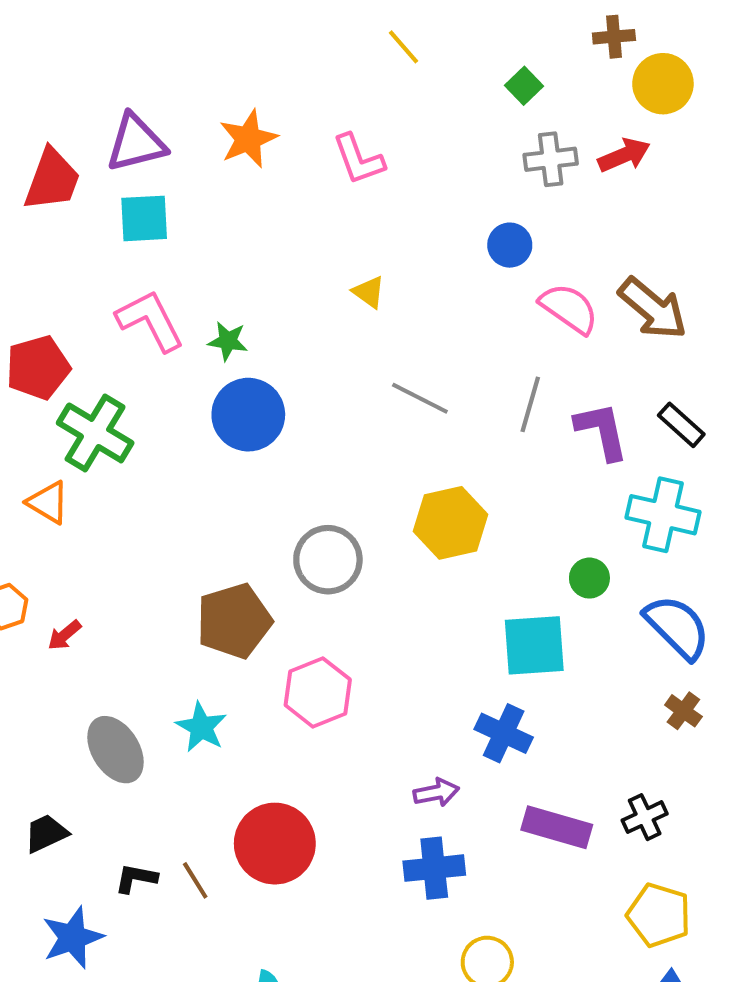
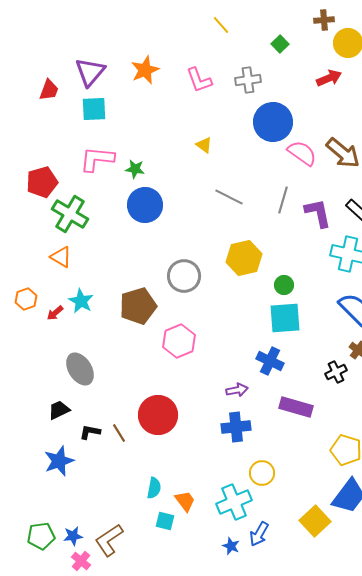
purple triangle: (136, 143) -> (90, 72), turned -36
gray cross: (551, 159) -> (248, 80), moved
red trapezoid: (52, 180) -> (49, 90), size x0.7
blue circle: (510, 245) -> (273, 122), size x1.8
pink L-shape: (150, 321) -> (97, 159), turned -57
orange triangle: (48, 502) -> (61, 257), moved
green circle: (589, 578) -> (284, 285), moved
cyan star: (201, 727) -> (81, 301), moved
black cross: (645, 817) -> (336, 372), moved
black trapezoid: (46, 833) -> (59, 410), moved

